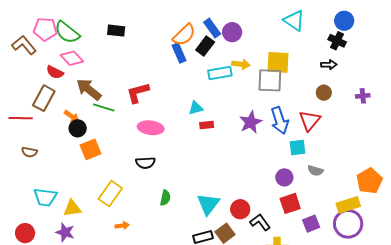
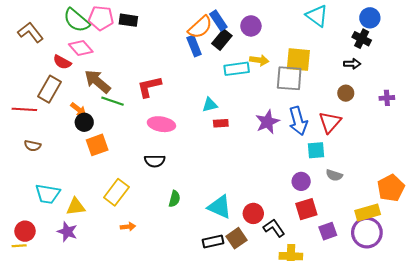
blue rectangle: (212, 28) -> (218, 20), moved
pink pentagon: (45, 29) -> (101, 18), moved
cyan triangle: (208, 204) -> (220, 207), turned -45

